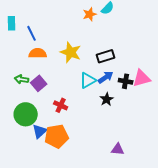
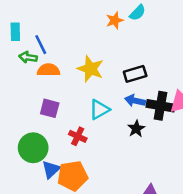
blue arrow: (106, 77) -> (135, 101), turned -133
green arrow: (22, 79) -> (28, 57), moved
cyan triangle: (88, 80) -> (99, 110), moved
black cross: (126, 81) -> (161, 106), size x1.5
purple square: (39, 83) -> (50, 108), turned -35

